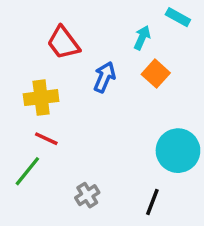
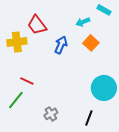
cyan arrow: (142, 38) -> (83, 22), turned -136
yellow cross: (41, 98) -> (17, 42), moved

